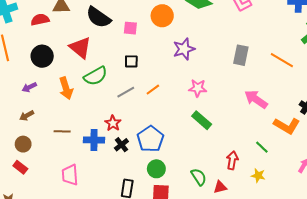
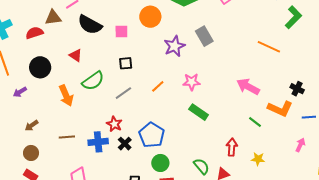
red triangle: (80, 48) -> (76, 55), size x0.6
gray rectangle: (241, 55) -> (204, 36), moved, turned -36
purple arrow: (29, 87) -> (20, 92), moved
orange line: (153, 90) -> (158, 86), moved
green line: (262, 147) -> (255, 122), moved

